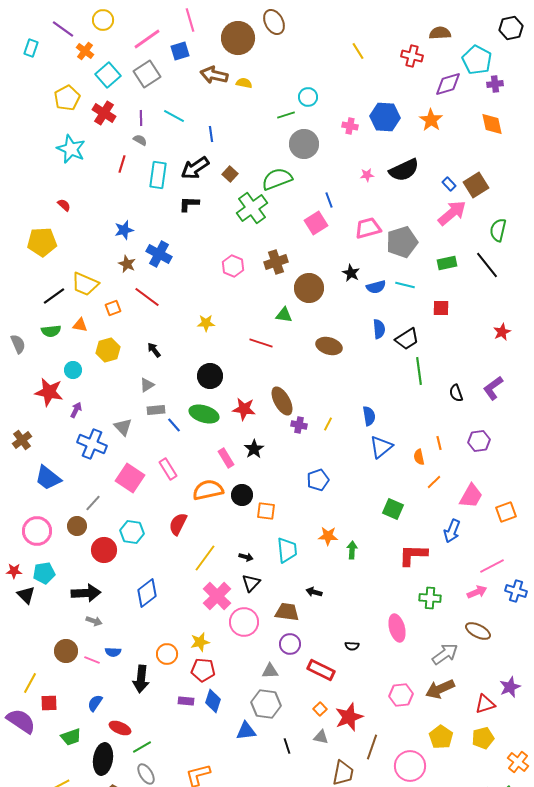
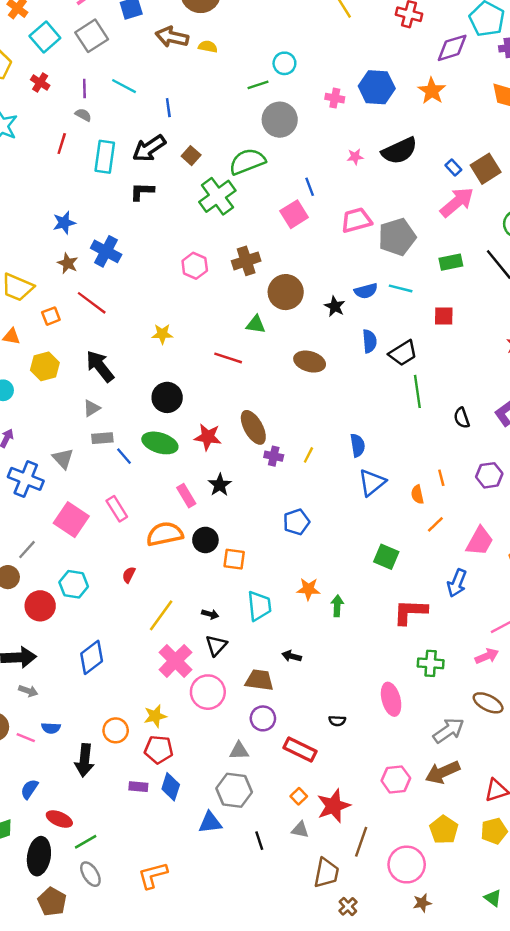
red cross: (104, 113) -> (40, 82), size x0.7
black star: (351, 273) -> (335, 306), moved
black arrow: (154, 350) -> (100, 366), size x1.8
red semicircle: (178, 524) -> (129, 575), size x0.6

